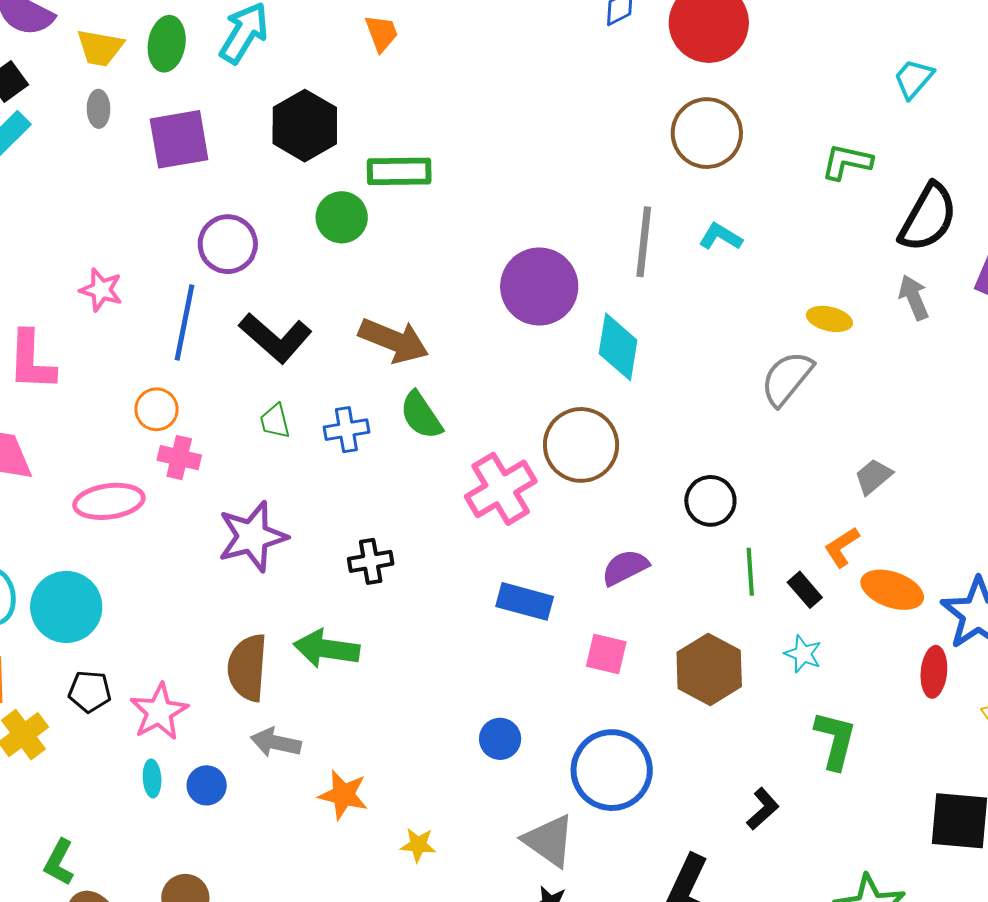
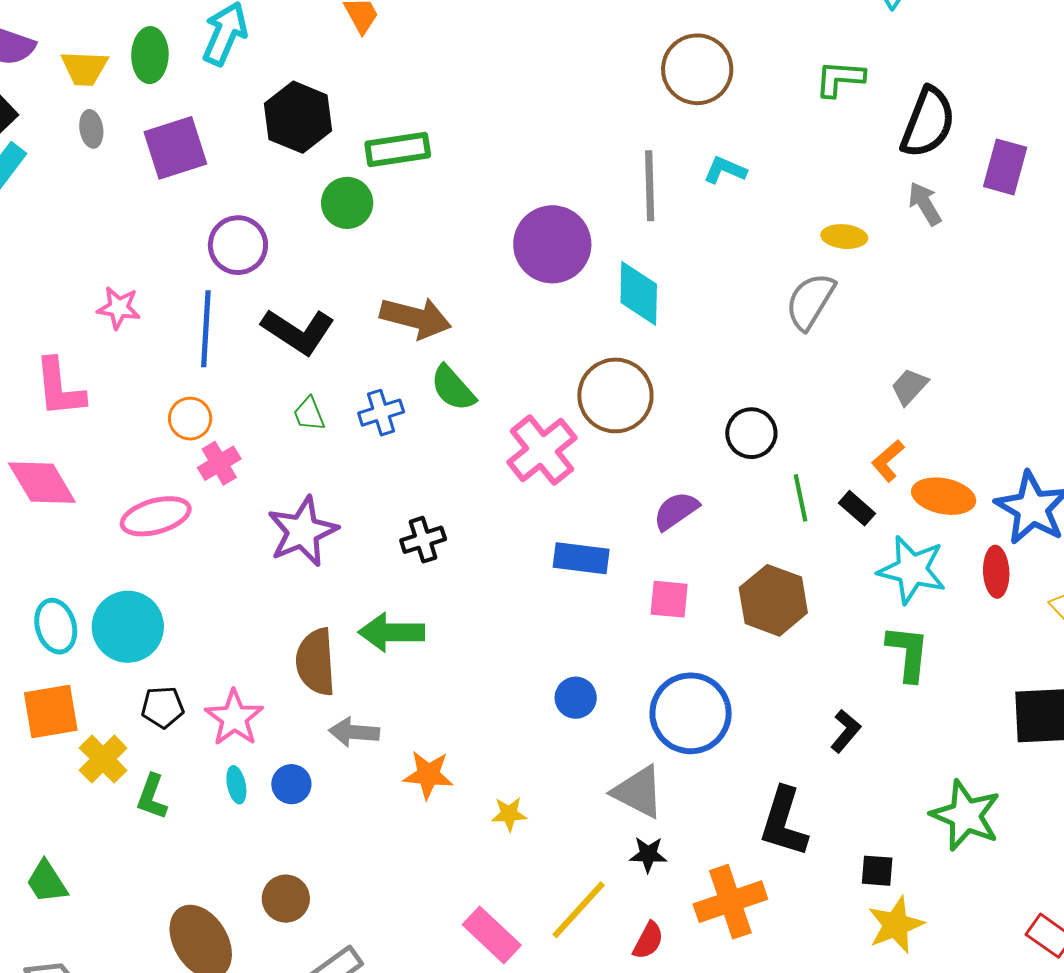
pink cross: (179, 458) -> (219, 463), turned -36
cyan star: (803, 654) -> (912, 570), moved, size x1.8
green L-shape: (59, 862) -> (152, 797), moved

